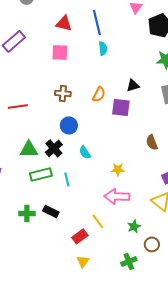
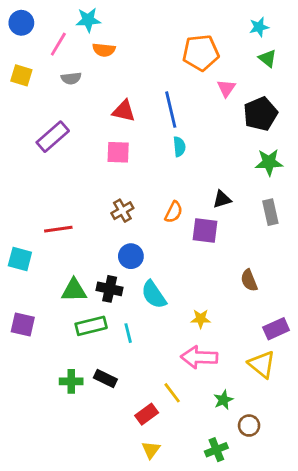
brown cross: (63, 93) -> (122, 211), turned -35
black cross: (54, 148) -> (110, 289), turned -36
cyan semicircle: (85, 152) -> (154, 295), size x1.5

